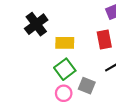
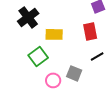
green square: (65, 69) -> (38, 56), moved

